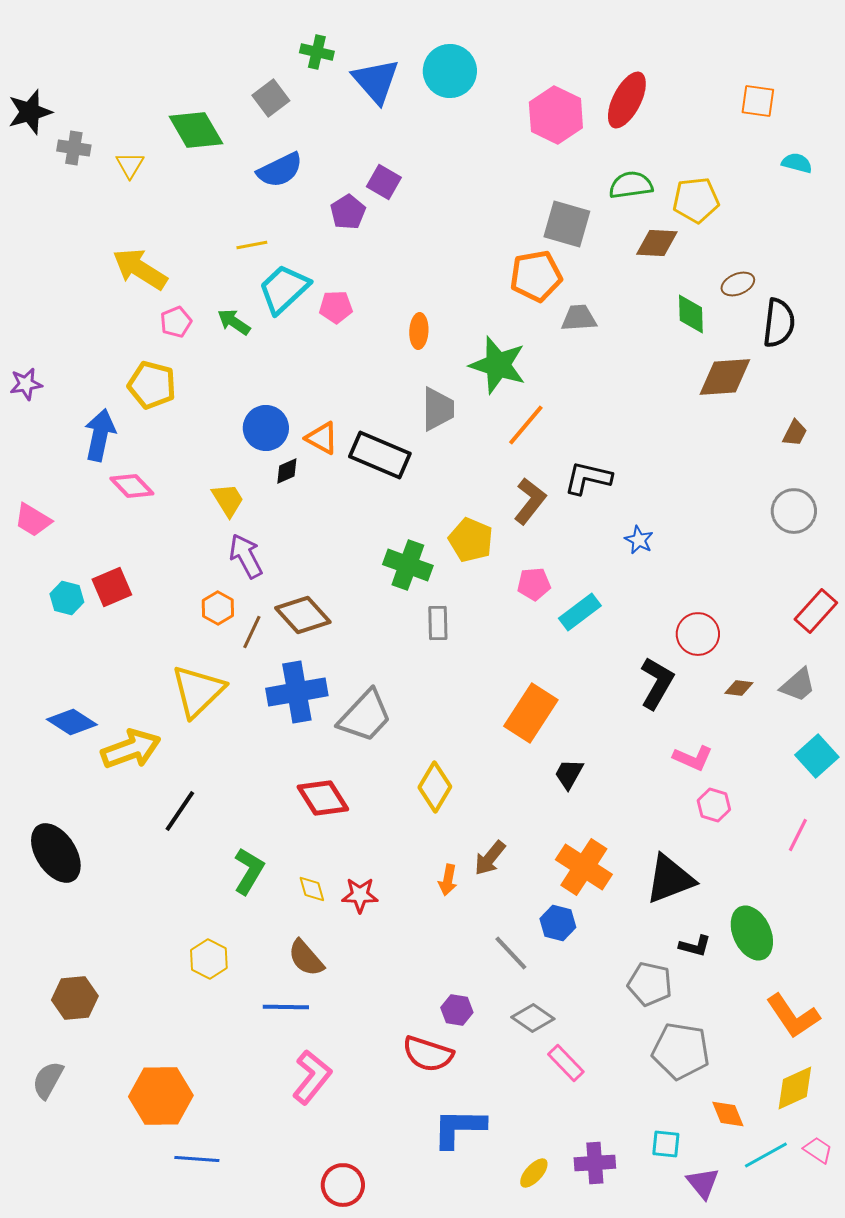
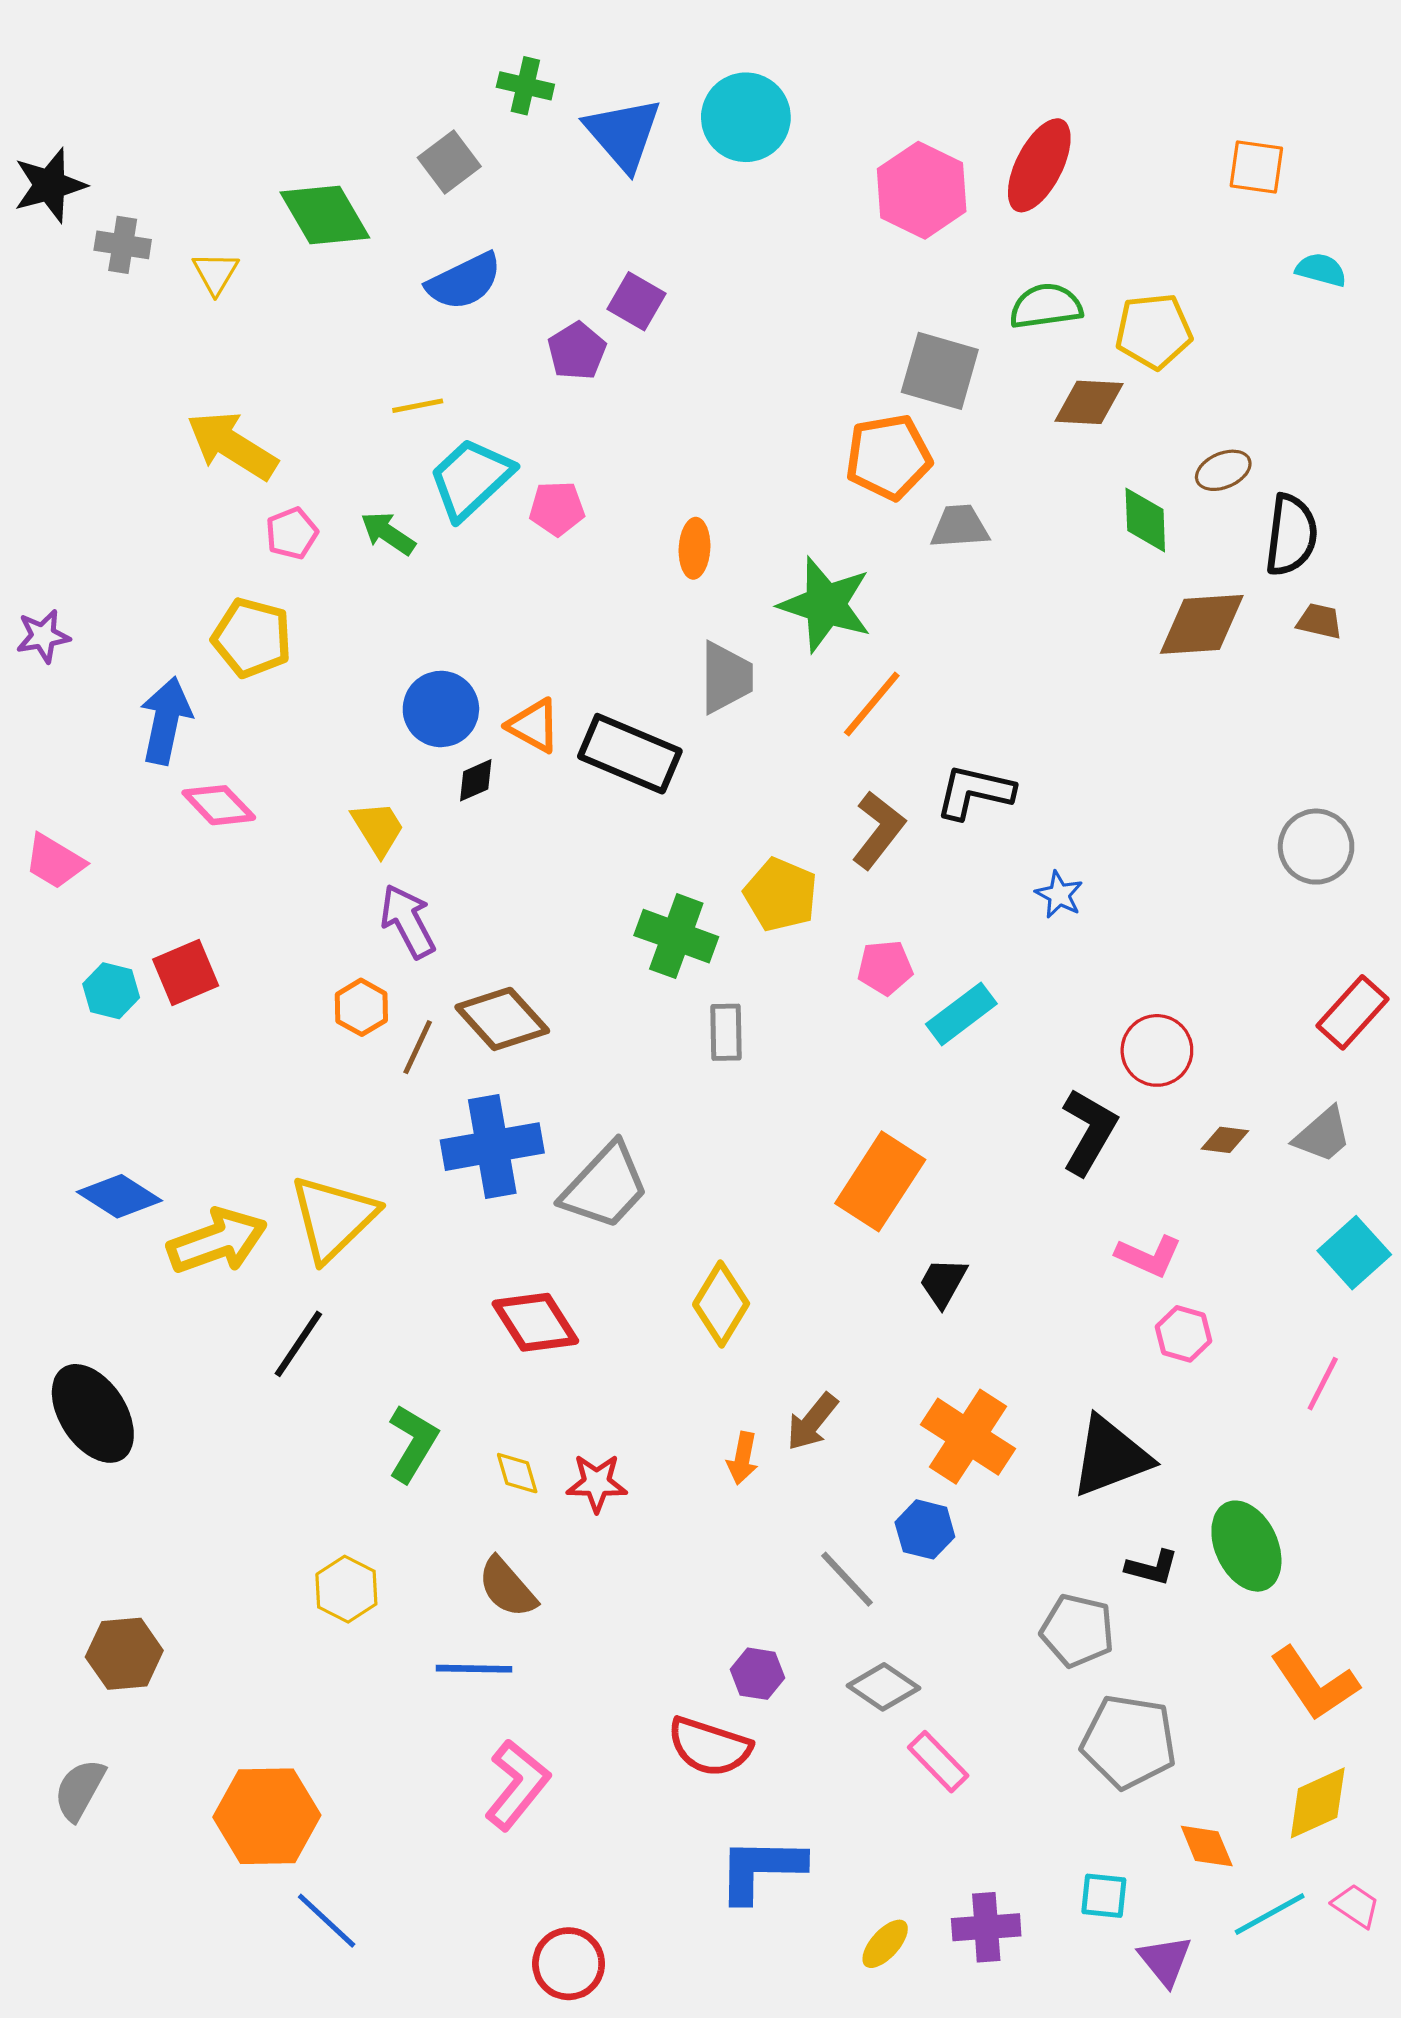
brown trapezoid: (795, 433) -> (1319, 621), moved, turned -104
yellow triangle: (198, 691) -> (333, 1218), moved
blue line: (197, 1159) -> (327, 1921), turned 39

